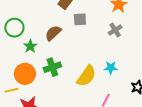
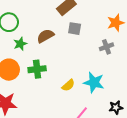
cyan star: (111, 68) -> (94, 82), size x1.5
yellow semicircle: (86, 76) -> (68, 85), size x0.6

